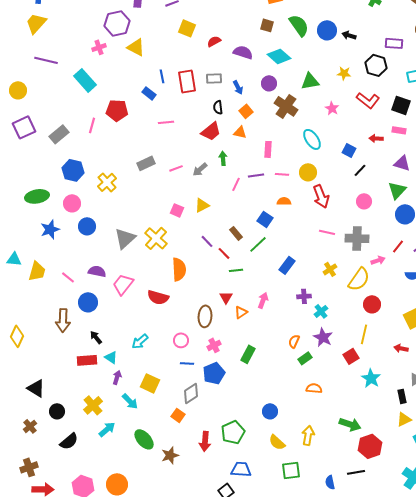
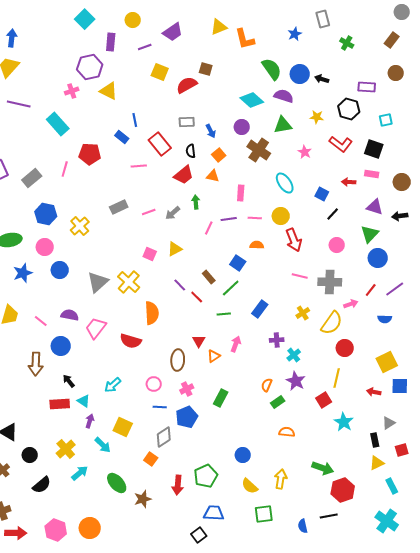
brown square: (267, 25) -> (206, 69), moved
red semicircle: (214, 41) -> (187, 85), size x1.5
purple semicircle: (243, 52) -> (284, 96), moved
red rectangle: (187, 81) -> (160, 144), moved, turned -30
green line: (236, 270) -> (224, 314), moved

